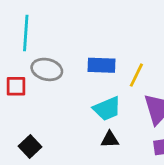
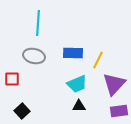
cyan line: (26, 33) -> (38, 23), moved
red square: (16, 86) -> (12, 79), moved

